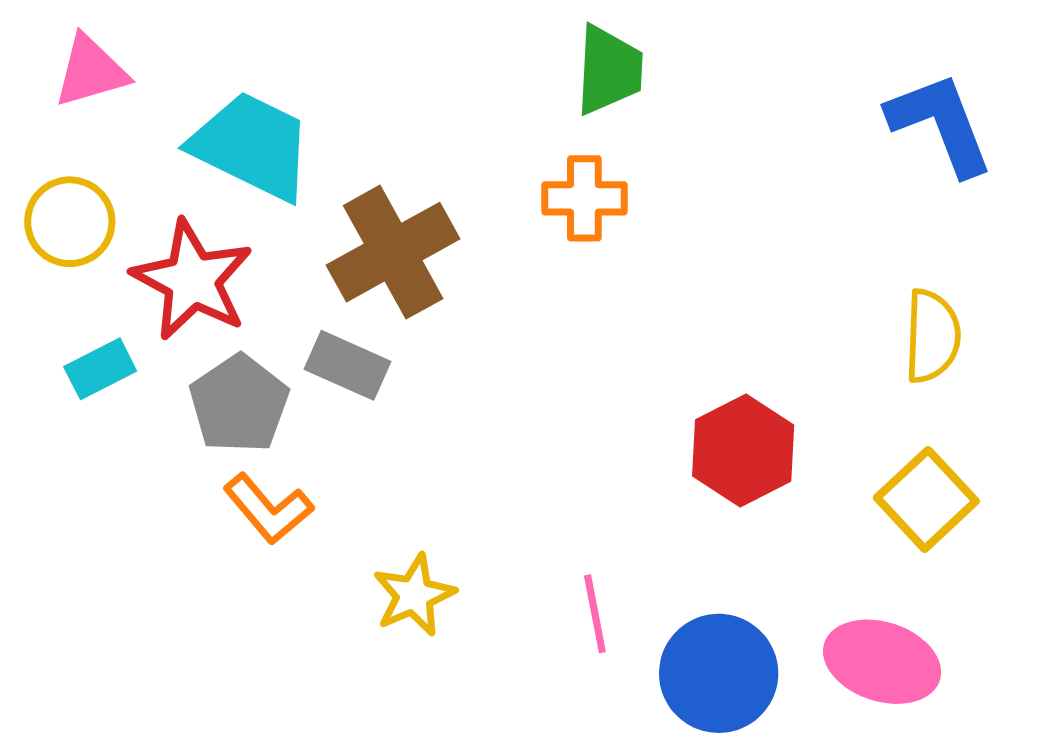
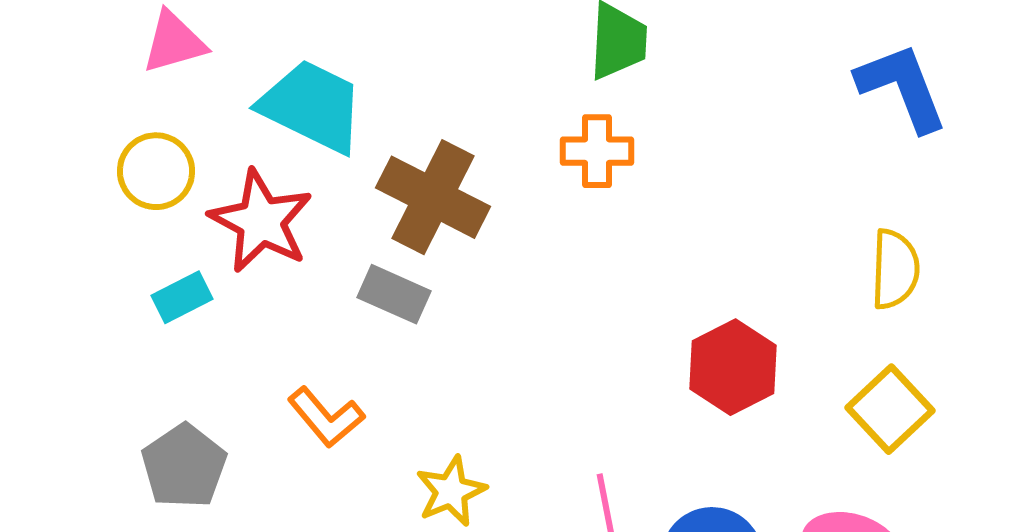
brown cross: (393, 252) -> (433, 197), turned -34
gray pentagon: (239, 404) -> (184, 466), moved

